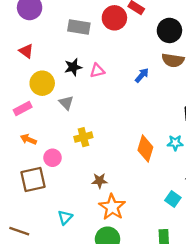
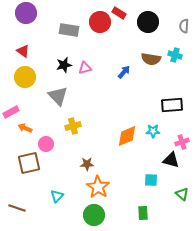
black circle: (169, 30) -> (148, 22), moved
yellow circle: (42, 83) -> (25, 77), moved
gray triangle: (66, 103) -> (58, 96), size x1.5
pink rectangle: (23, 108) -> (11, 112), moved
orange diamond: (145, 149) -> (127, 136), turned 50
cyan square: (173, 199) -> (151, 180), turned -32

